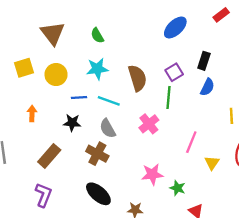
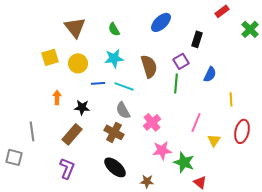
blue ellipse: (175, 28) -> (161, 22), moved
black rectangle: (204, 61) -> (197, 39), moved
black star: (72, 123) -> (82, 107), moved
pink cross: (149, 124) -> (152, 122), moved
green star: (178, 188) -> (184, 162), size x1.5

